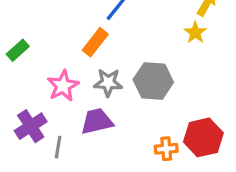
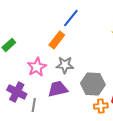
gray hexagon: (153, 81) -> (93, 84), moved
purple cross: (31, 126) -> (17, 92), turned -30

